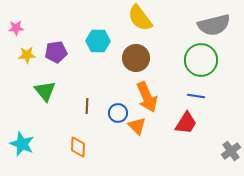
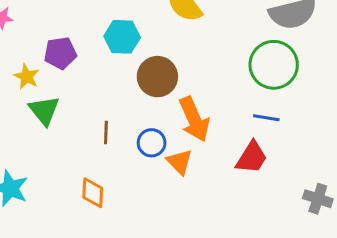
yellow star: (27, 55) -> (26, 77), moved, turned 30
brown circle: (136, 58) -> (157, 77), moved
gray cross: (231, 151) -> (318, 199), turned -36

